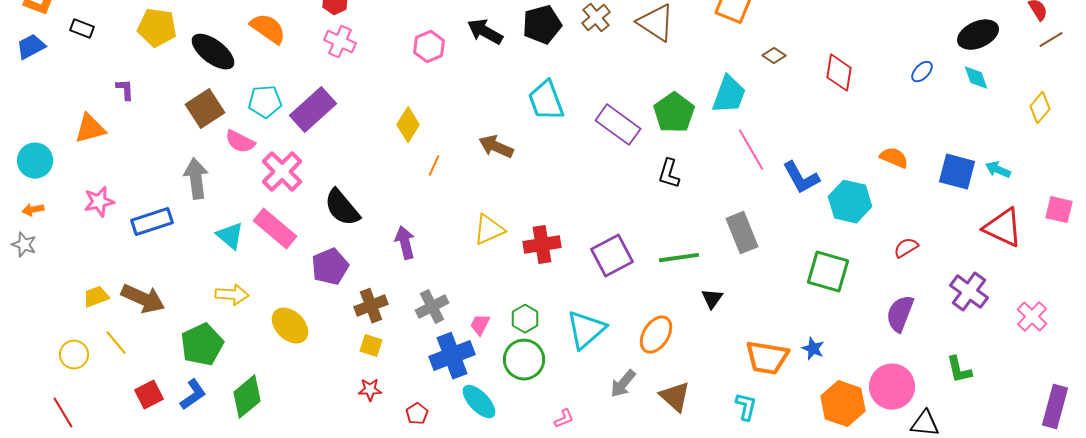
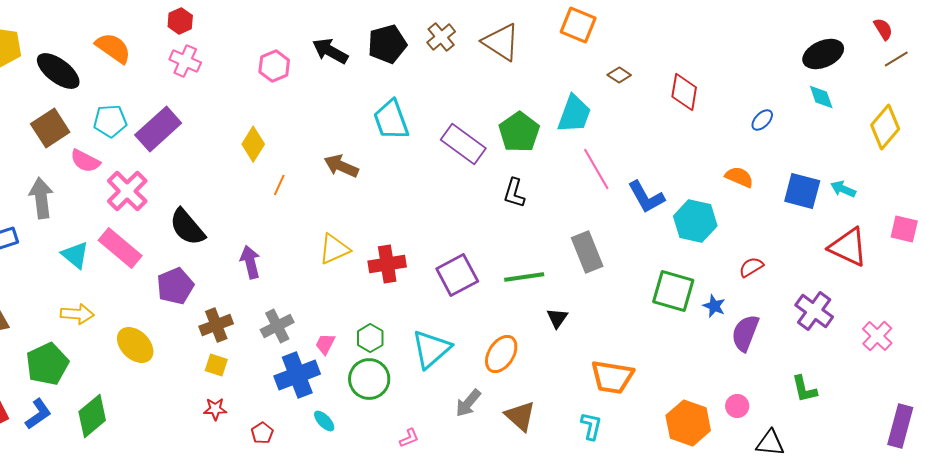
blue ellipse: (922, 72) -> (762, 120), moved
yellow diamond: (1040, 108) -> (885, 127), size x1.4
blue star: (813, 349) -> (714, 306), moved
pink circle: (892, 387) -> (737, 406), size x0.5
cyan ellipse: (479, 402) -> (324, 421), size x0.6

